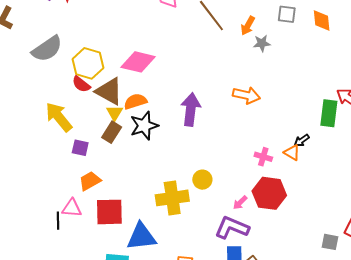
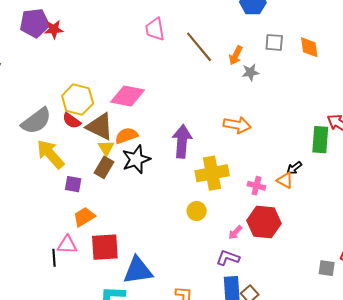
gray semicircle: (47, 49) -> (36, 121), moved
yellow cross: (172, 198) -> (212, 173), moved
purple L-shape: (232, 228) -> (228, 258), size x0.7

